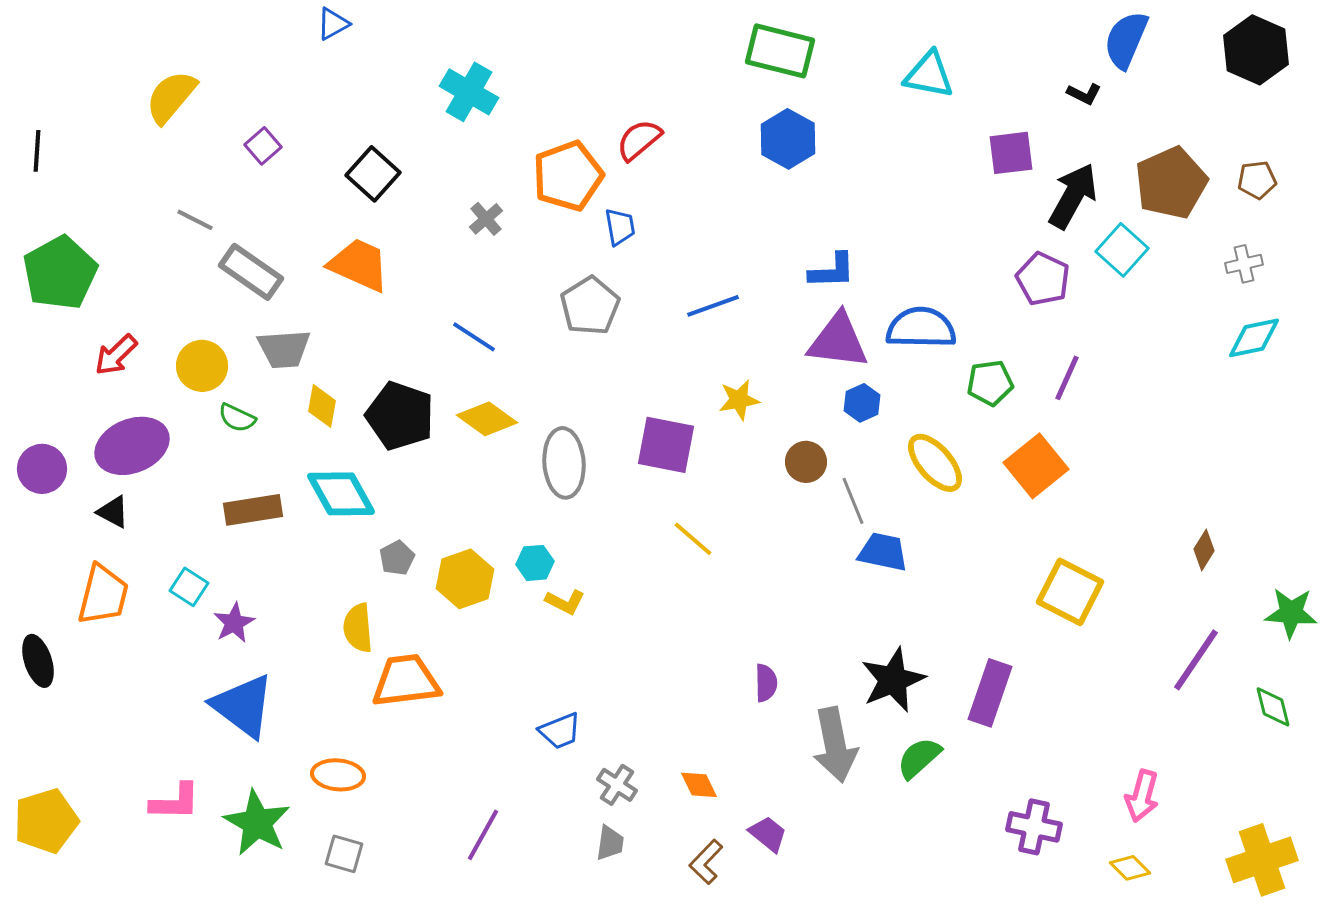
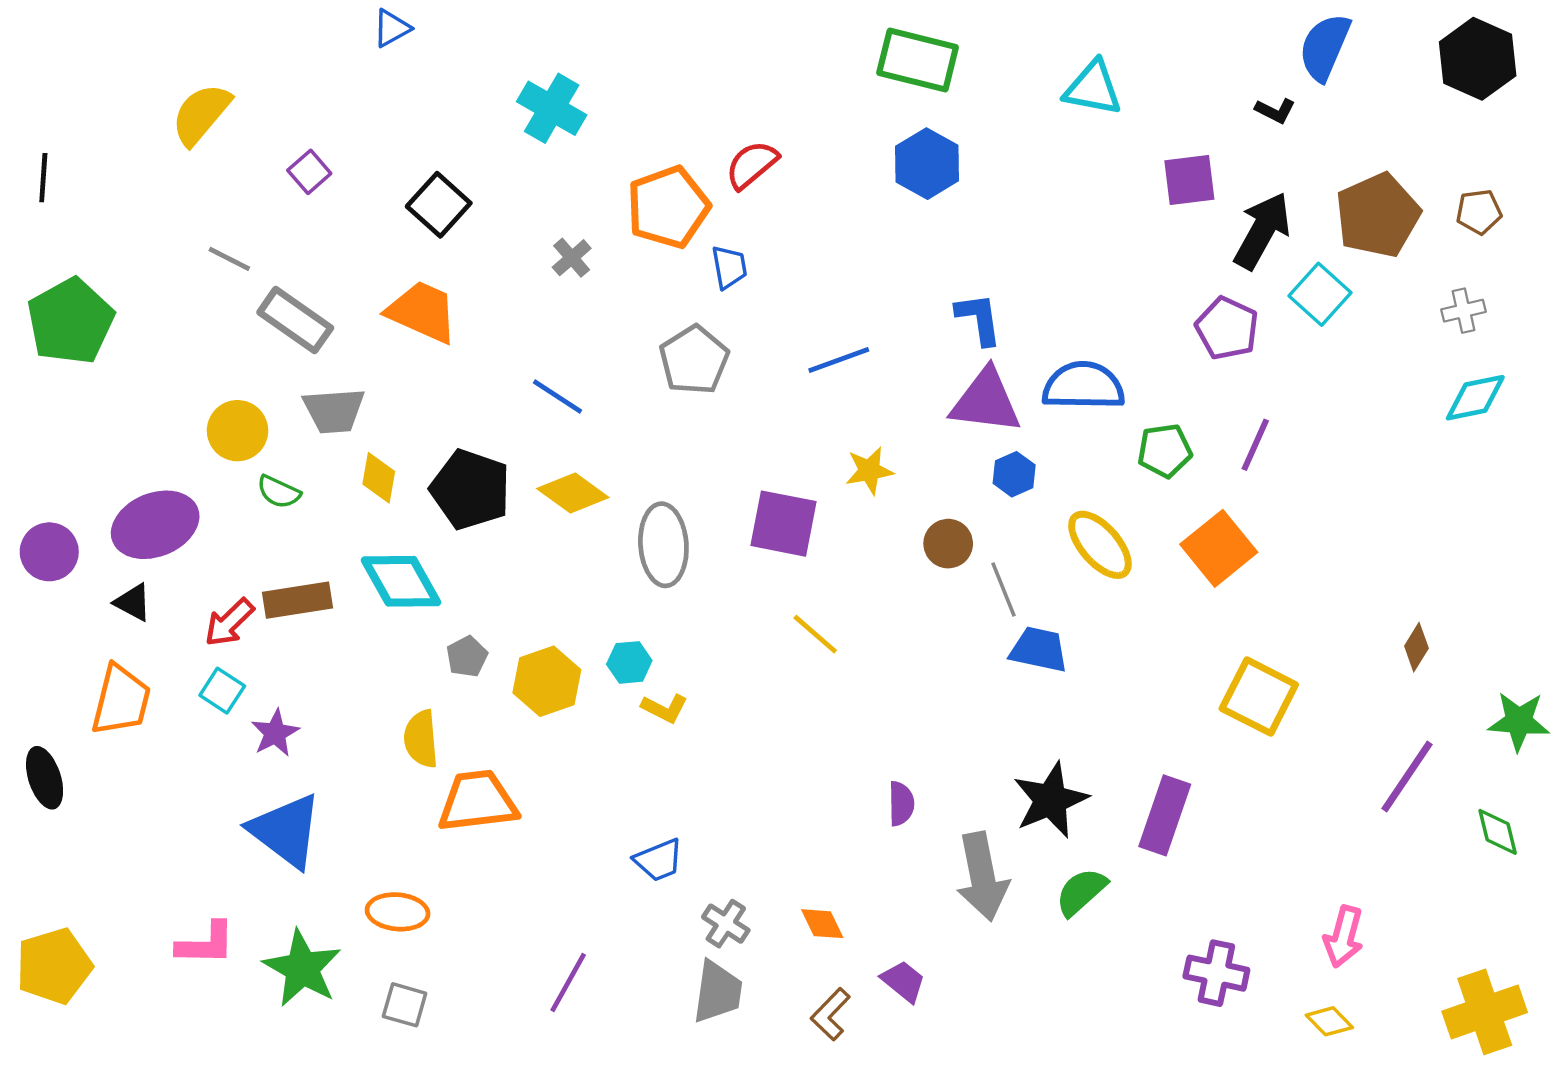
blue L-shape: (832, 271) -> (979, 319), turned -96
red arrow: (116, 355) -> (229, 622), moved
gray trapezoid: (610, 843) -> (718, 992), size x1.5

